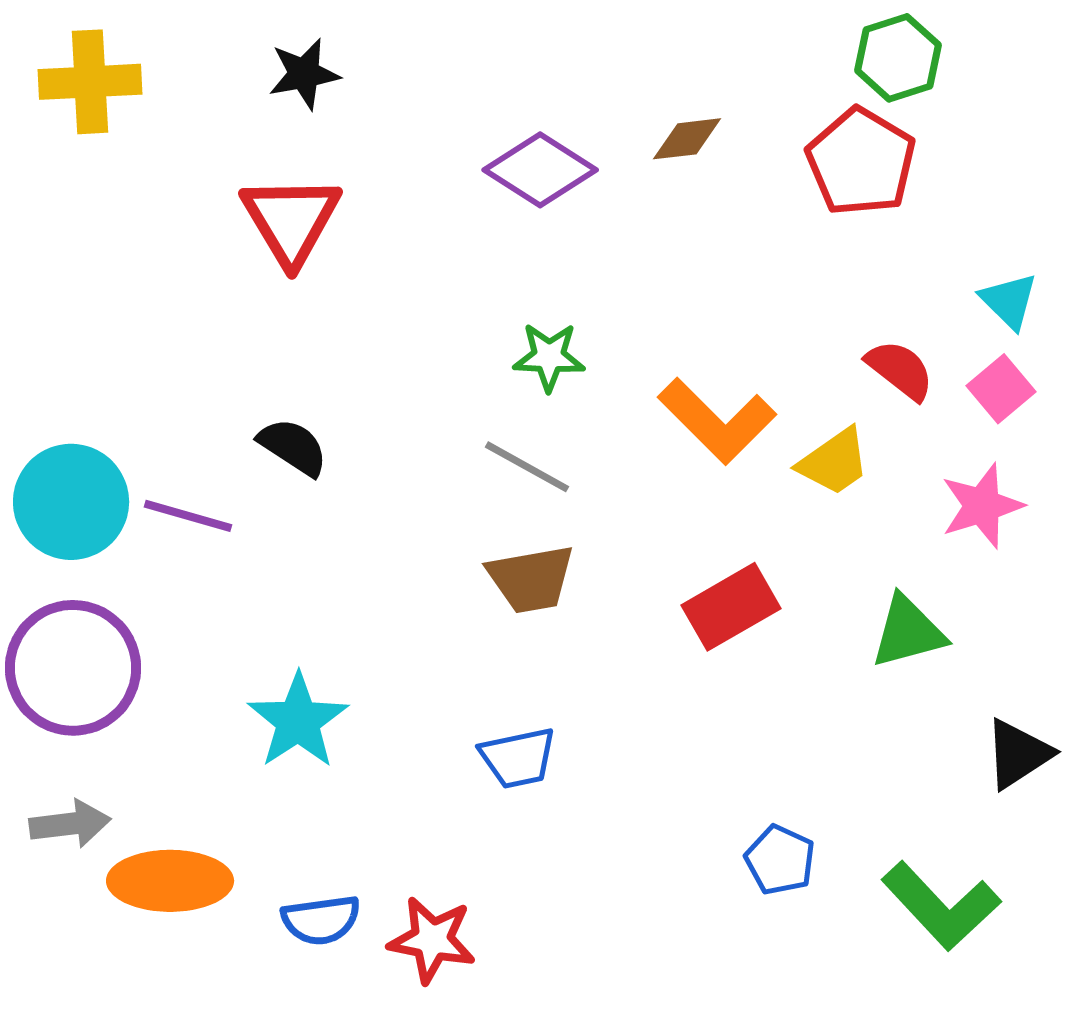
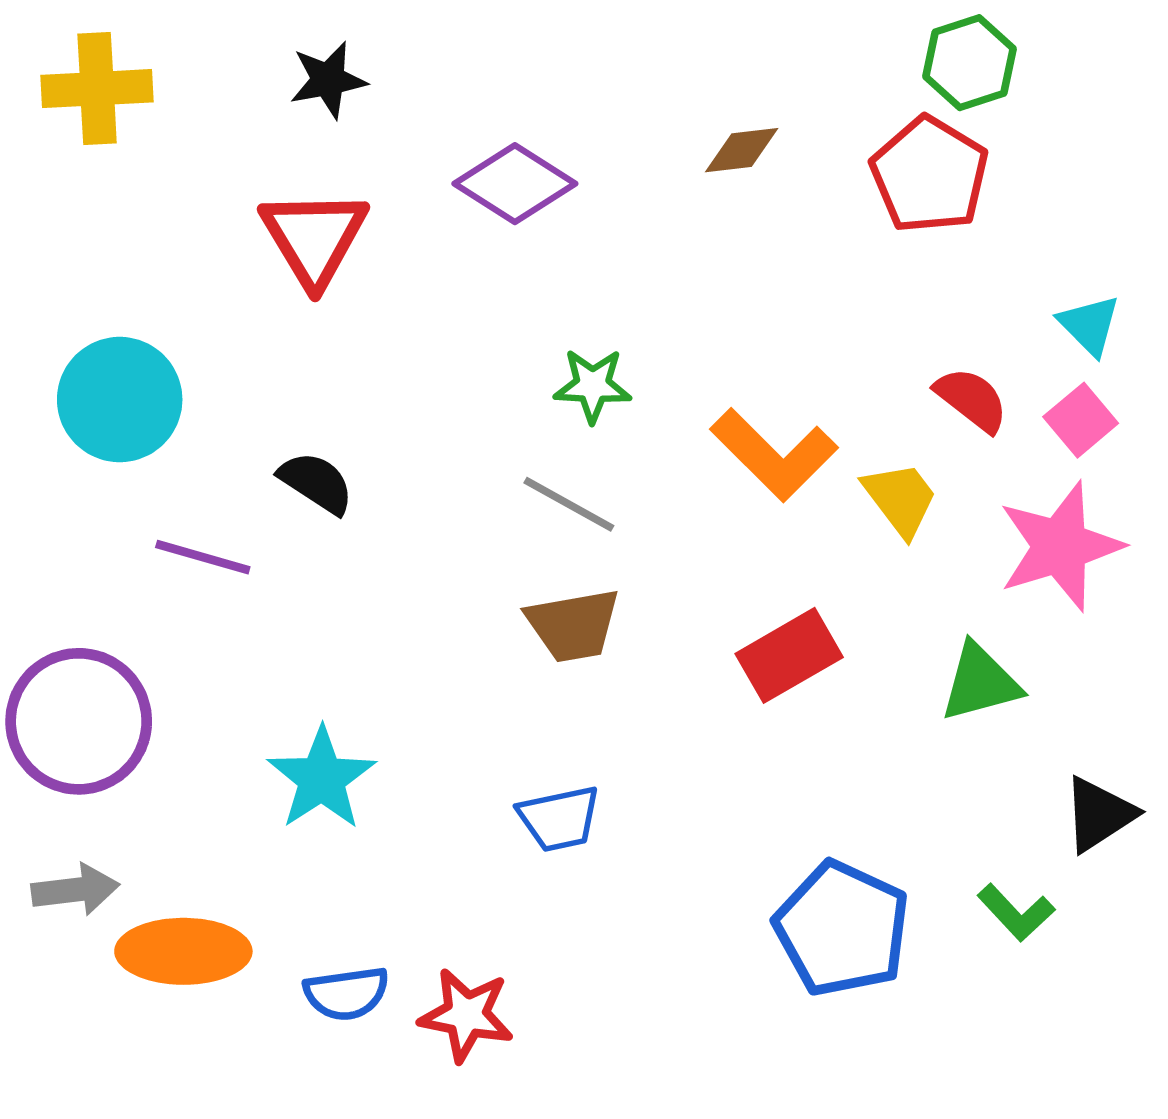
purple diamond: (540, 170) -> (515, 184), moved
yellow trapezoid: (834, 462) -> (900, 499), turned -92
cyan circle: (71, 502) -> (120, 400), moved
pink star: (982, 506) -> (1060, 546), size x1.4
blue pentagon: (780, 860) -> (842, 929), size x1.8
green L-shape: (941, 906) -> (1016, 912), moved, size x0.6

